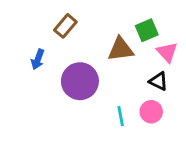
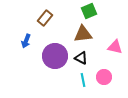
green square: (147, 30) -> (89, 11), moved
pink triangle: (167, 52) -> (115, 47), moved, turned -35
black triangle: (158, 81) -> (81, 58), moved

